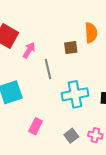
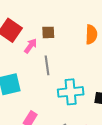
brown square: (71, 48) -> (48, 32), moved

